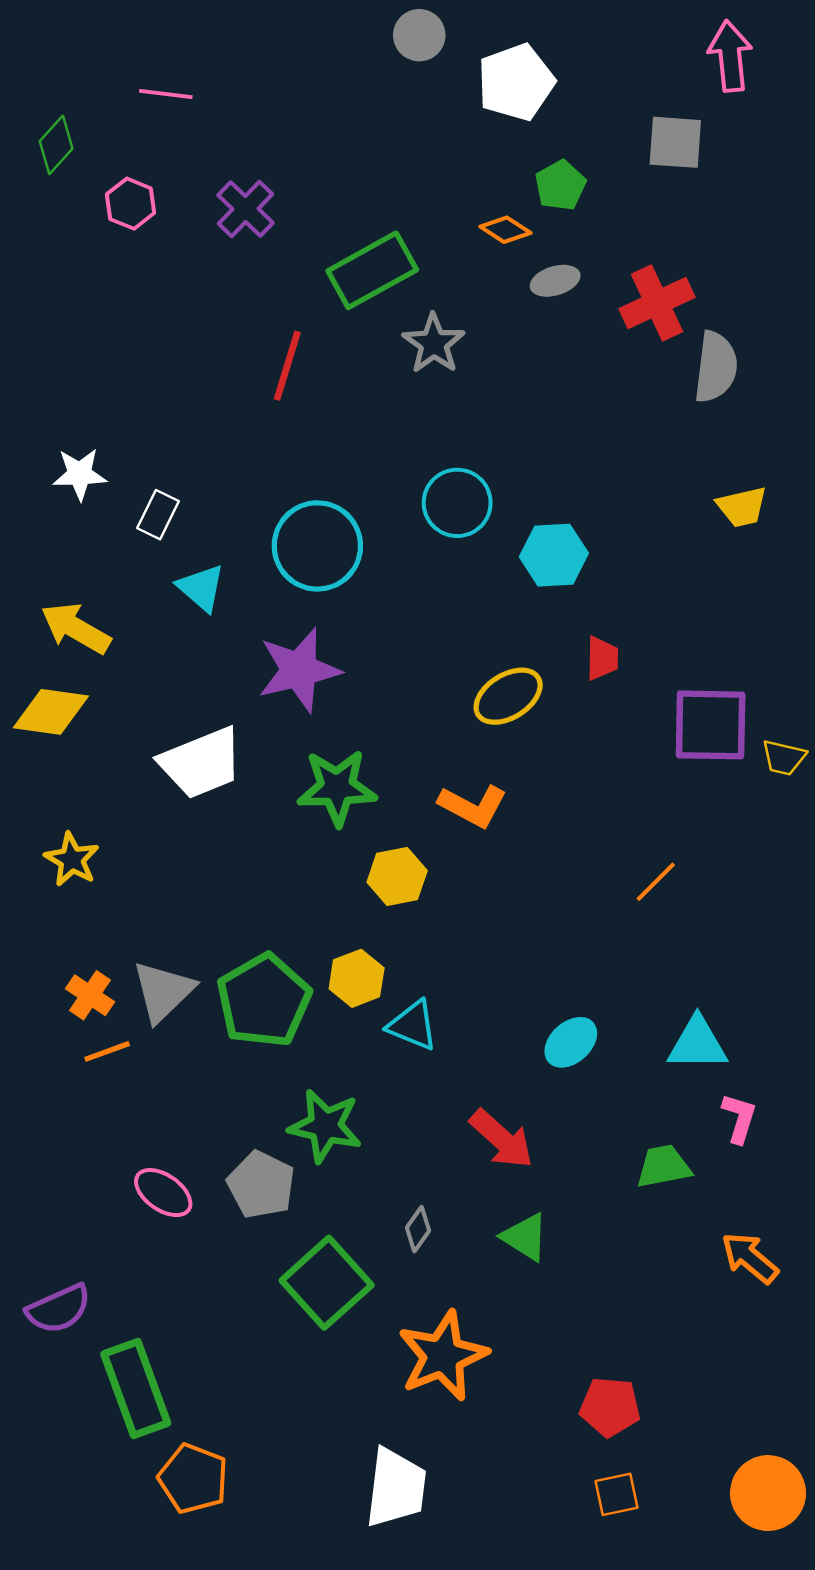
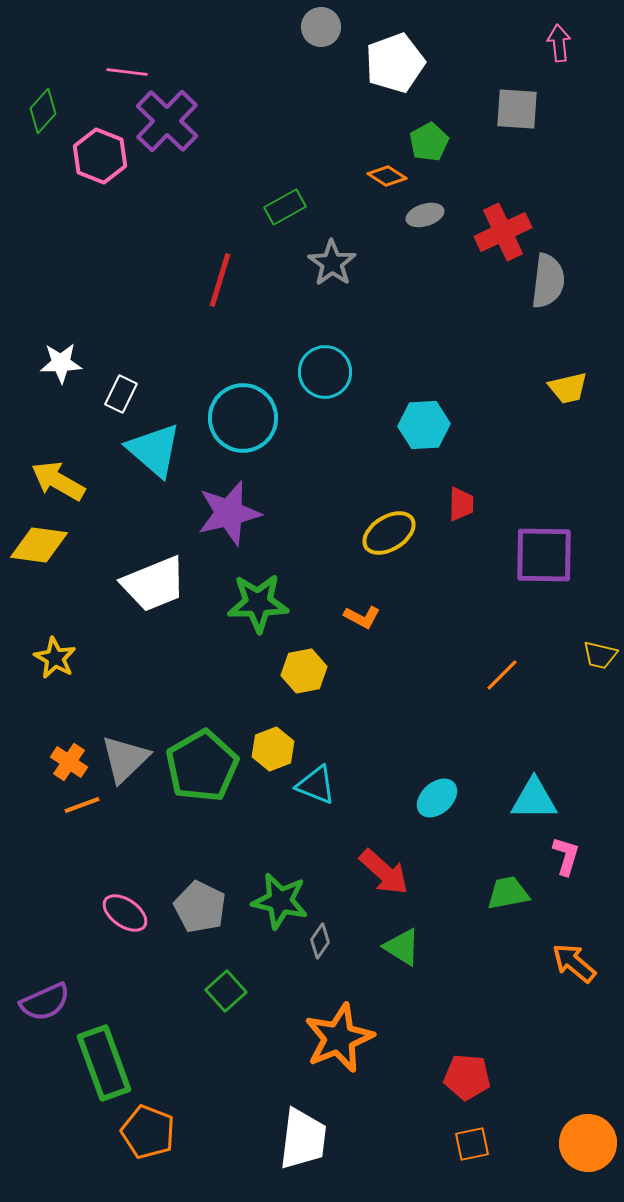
pink arrow: (730, 56) -> (559, 43), size x0.7
pink hexagon: (131, 204) -> (100, 156), size x1.4
purple cross: (246, 209) -> (167, 121), moved, size x1.4
green rectangle: (372, 270) -> (285, 207), size x0.6
cyan circle: (457, 503) -> (325, 372), moved
cyan triangle: (201, 588) -> (154, 450), size x1.5
yellow trapezoid: (784, 758) -> (600, 655), moved
orange L-shape: (473, 806) -> (362, 617), size x0.7
green star: (325, 1126) -> (280, 901), moved
green square: (327, 1283) -> (226, 991), moved, size x0.6

